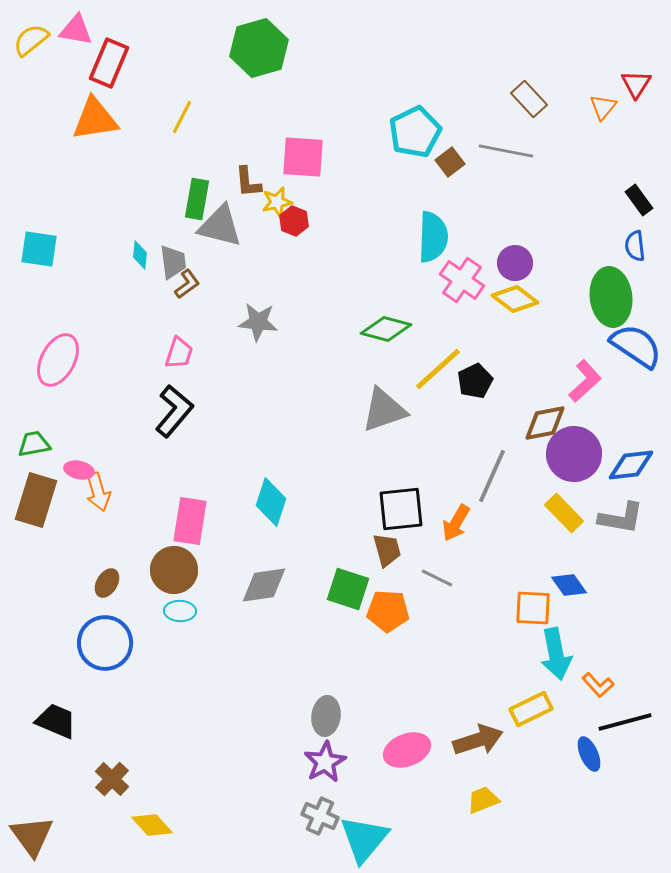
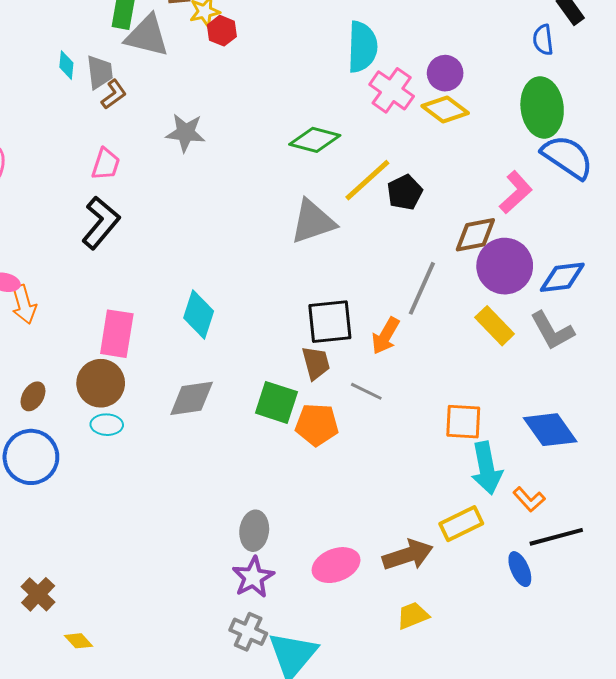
blue semicircle: (635, 246) -> (543, 40), moved
gray L-shape: (621, 518) -> (552, 331), turned 51
blue diamond: (569, 585) -> (550, 430), moved, size x1.5
yellow diamond: (152, 825) -> (78, 641), size x0.7

